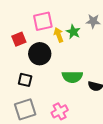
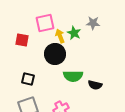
red square: (19, 39) -> (22, 40), turned 32
black circle: (40, 54) -> (55, 54), moved

